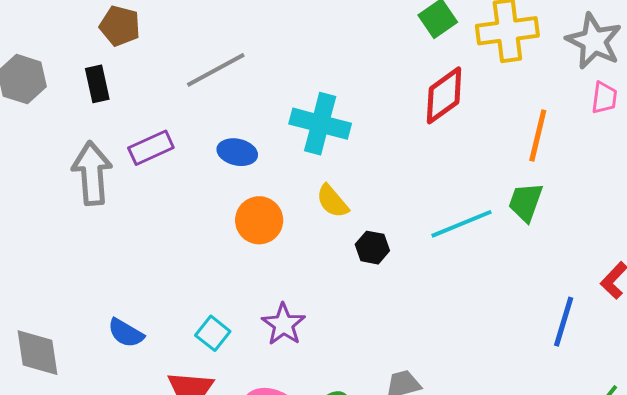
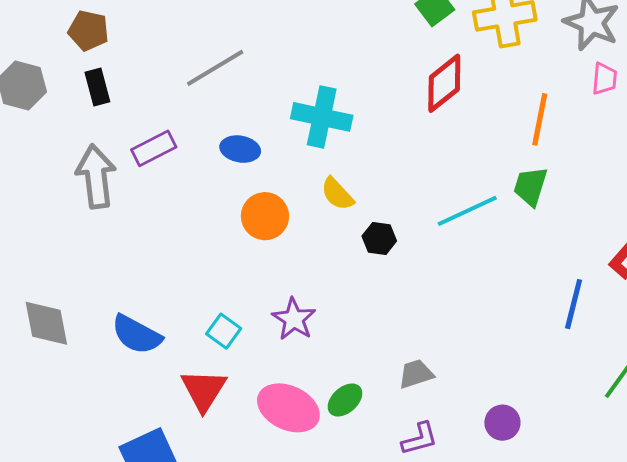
brown pentagon: (120, 26) -> (88, 31), moved
blue semicircle: (126, 333) -> (137, 335), size x1.4
gray diamond: (37, 353) -> (46, 323), moved

